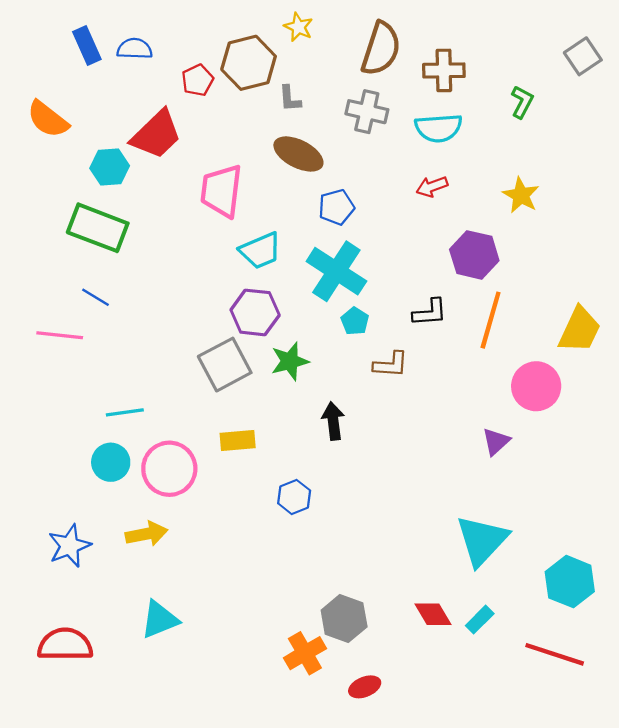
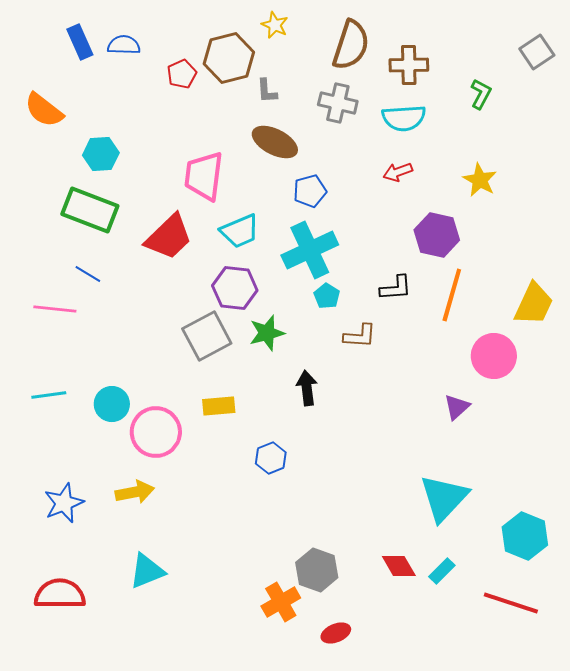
red trapezoid: (156, 134) -> (169, 237), moved
cyan cross: (336, 271) -> (310, 250), turned 32
cyan line: (125, 412) -> (49, 395), moved
cyan circle: (111, 462) -> (112, 404), moved

